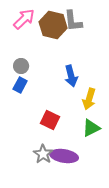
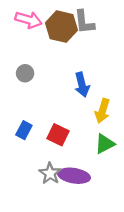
pink arrow: (24, 19) -> (28, 20), turned 60
blue rectangle: (20, 85) -> (24, 130), moved

